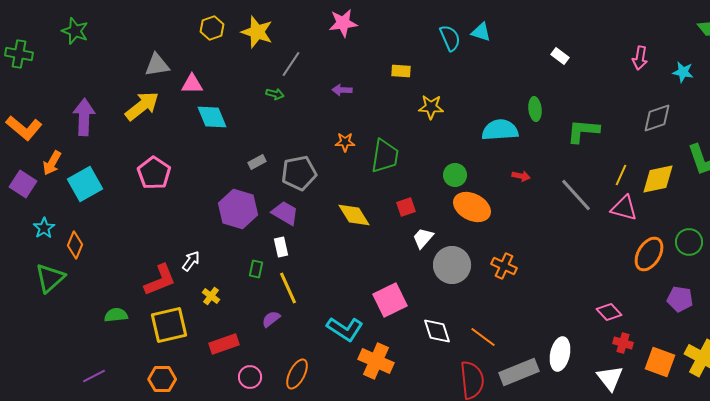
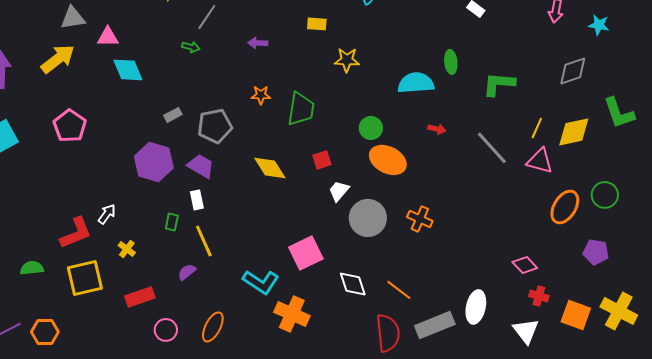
orange hexagon: (162, 379) -> (45, 332), moved

